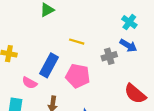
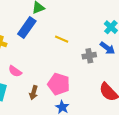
blue rectangle: (49, 65) -> (27, 27), moved
pink pentagon: (78, 76) -> (59, 84), moved

